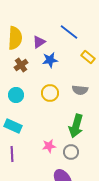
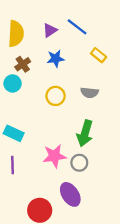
purple triangle: (39, 42) -> (50, 30), moved
cyan circle: (16, 95) -> (13, 83), moved
pink star: (49, 146) -> (54, 156), size x1.5

